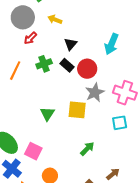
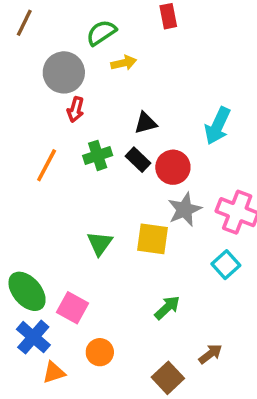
yellow arrow: (55, 20) -> (124, 63), moved, turned 144
red arrow: (30, 38) -> (76, 110), turned -32
black triangle: (71, 44) -> (146, 123), turned 32
cyan square: (120, 123) -> (226, 265), turned -35

